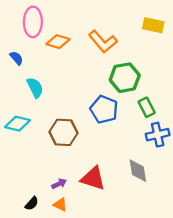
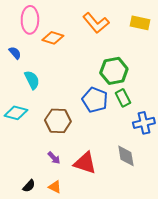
orange L-shape: (103, 42) -> (96, 23), moved
green rectangle: (147, 107) -> (123, 98), moved
purple arrow: (59, 184) -> (54, 158), moved, turned 72

